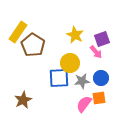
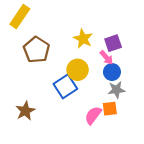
yellow rectangle: (18, 32) -> (20, 16), moved
blue square: (59, 78) -> (65, 86), turned -30
blue circle: (101, 78) -> (112, 72), moved
gray star: (82, 81) -> (116, 90), moved

